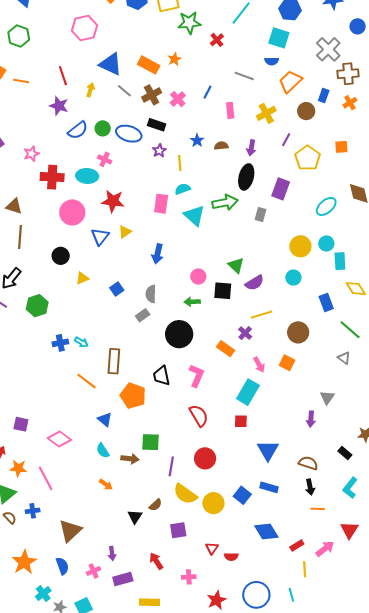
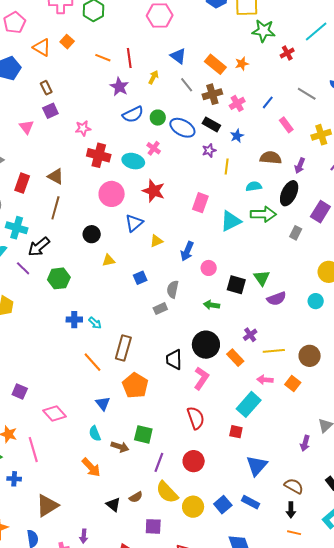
blue triangle: (111, 64) -> (178, 56), size x0.7
orange line: (21, 81) -> (103, 58), moved
pink rectangle: (230, 110) -> (286, 125), turned -42
blue star: (197, 140) -> (237, 136), moved
brown semicircle: (221, 146) -> (271, 158), size x1.5
cyan semicircle: (183, 189) -> (254, 186), moved
cyan triangle: (194, 216) -> (231, 221), turned 40
yellow triangle: (125, 232) -> (156, 241), moved
pink circle: (198, 277) -> (209, 268), moved
black square: (223, 291) -> (236, 285), moved
yellow line: (262, 315) -> (274, 351), moved
purple cross: (245, 333) -> (250, 335), moved
black circle: (179, 334) -> (206, 345), moved
pink arrow: (259, 365) -> (265, 380), turned 112
black trapezoid: (161, 376) -> (174, 360), moved
orange arrow: (106, 485) -> (91, 467), size x1.5
black triangle: (135, 517) -> (113, 504), turned -35

